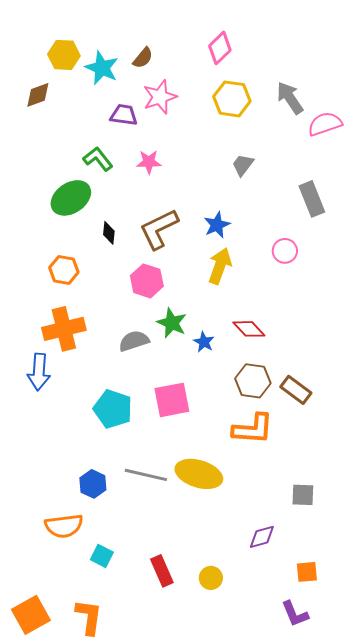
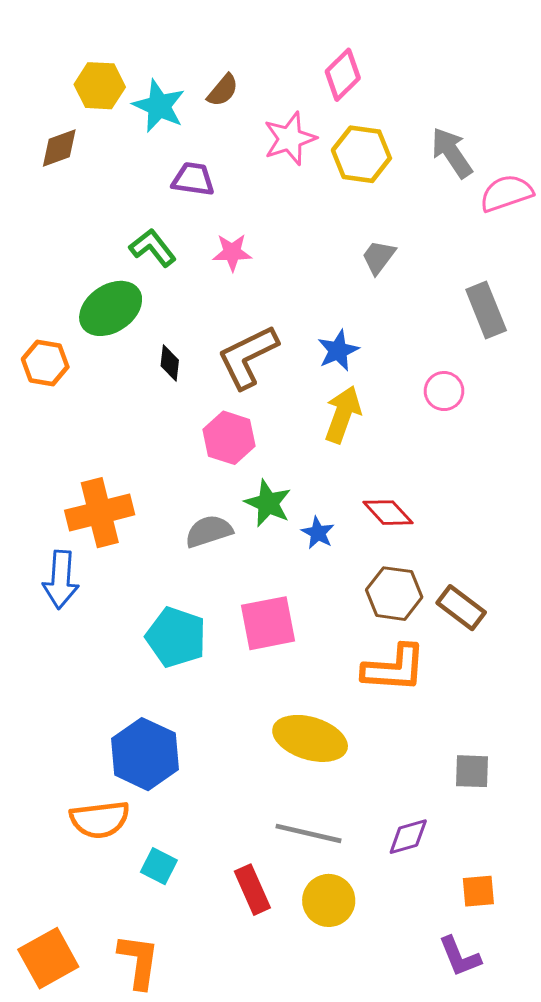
pink star: (160, 97) -> (290, 139), moved
orange hexagon: (64, 270) -> (45, 363), moved
gray line: (146, 475) -> (308, 833), moved
blue hexagon: (93, 484) -> (145, 754), size x1.6
yellow circle: (211, 578) -> (329, 900), size x1.4

